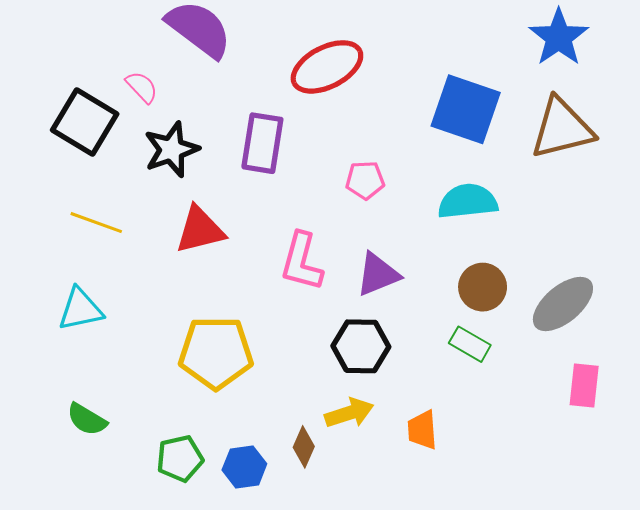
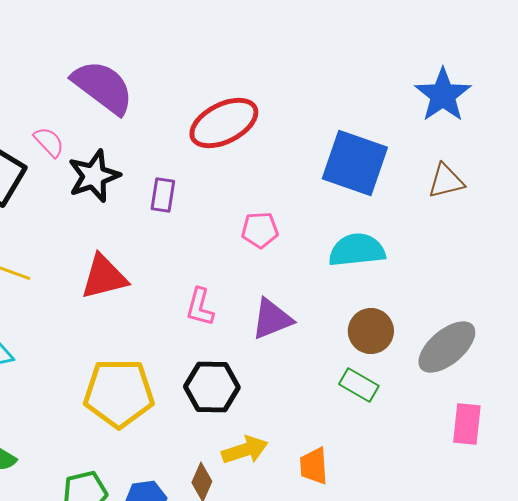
brown triangle: (562, 128) -> (446, 181), size x0.6
purple rectangle: (262, 143) -> (163, 195), size x0.6
black star: (171, 150) -> (94, 176), moved
pink L-shape: (302, 262) -> (200, 307), size x0.7
black hexagon: (361, 346) -> (212, 387), moved

